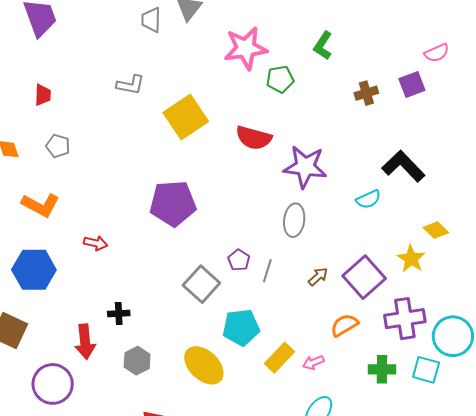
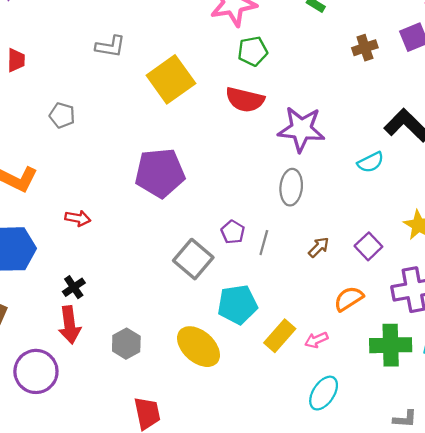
green pentagon: (280, 79) -> (253, 51), moved
gray pentagon: (58, 146) -> (62, 115), moved
purple square: (364, 277) -> (368, 246), size x0.6
black cross: (119, 314) -> (74, 287), moved, turned -30
green cross: (382, 369) -> (391, 345), size x1.4

